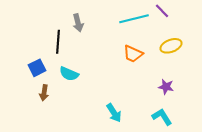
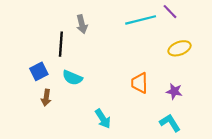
orange trapezoid: (133, 54) -> (140, 83), moved, turned 65
cyan arrow: (114, 113) -> (103, 119), moved

